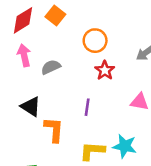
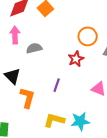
orange circle: (95, 41) -> (88, 36), moved
cyan star: (125, 146) -> (80, 121), turned -30

